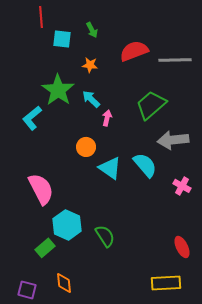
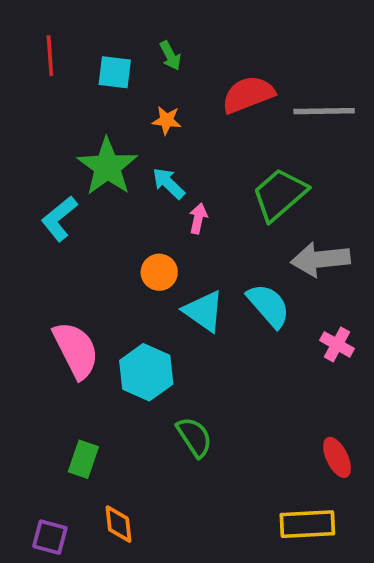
red line: (41, 17) -> (50, 56), moved
cyan hexagon: (67, 225) -> (146, 372), moved
green rectangle: (45, 248) -> (83, 459), turned -30

